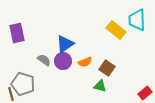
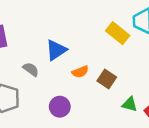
purple circle: (63, 61) -> (60, 107), moved
green triangle: (100, 86) -> (130, 104), moved

